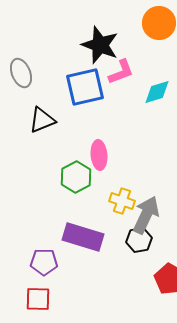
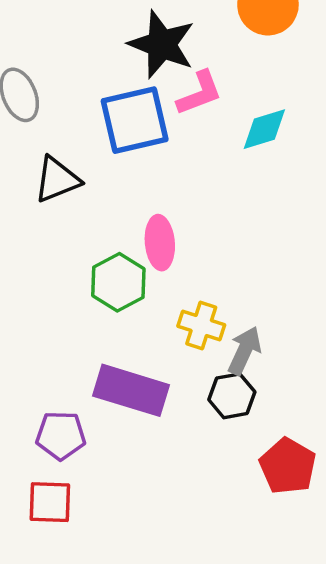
gray arrow: (146, 215) -> (245, 351), size x0.7

